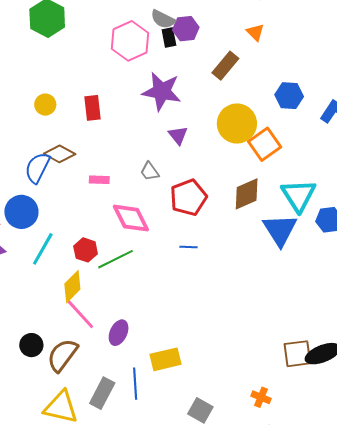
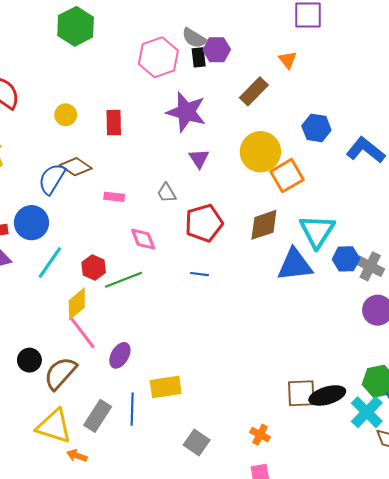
pink diamond: (131, 218) -> (143, 239), size x0.7
blue triangle: (280, 230) -> (295, 265), turned 51

